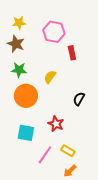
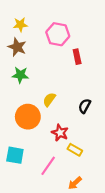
yellow semicircle: (50, 77) -> (49, 100), moved
orange circle: (26, 96) -> (28, 117), moved
cyan square: (26, 133) -> (15, 155), moved
yellow rectangle: (68, 151) -> (75, 150), moved

